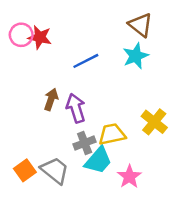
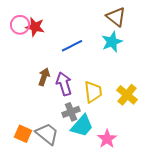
yellow trapezoid: (112, 134) -> (93, 92), moved, turned 95
orange square: (25, 170) -> (23, 134), turned -30

